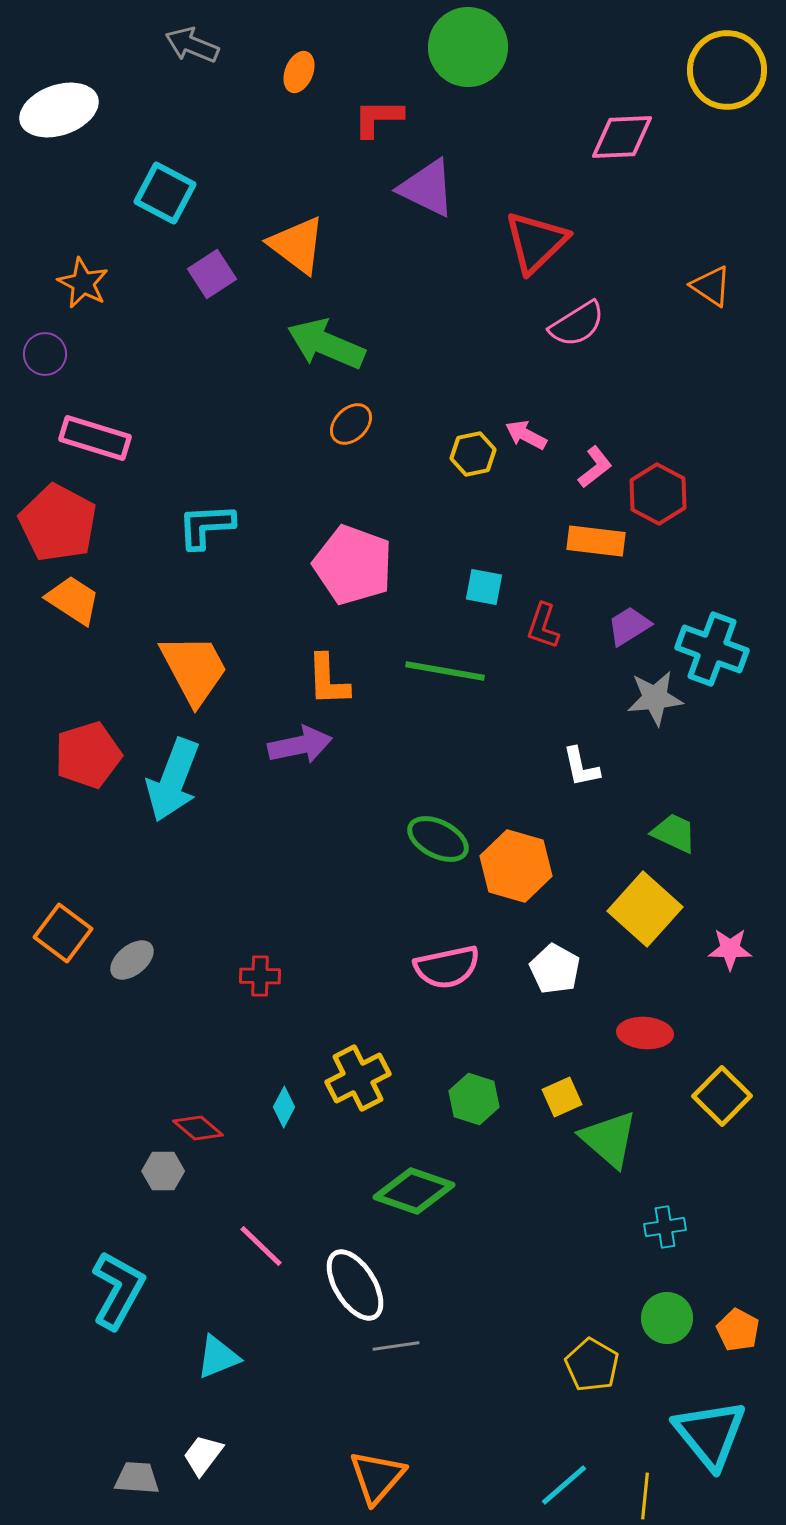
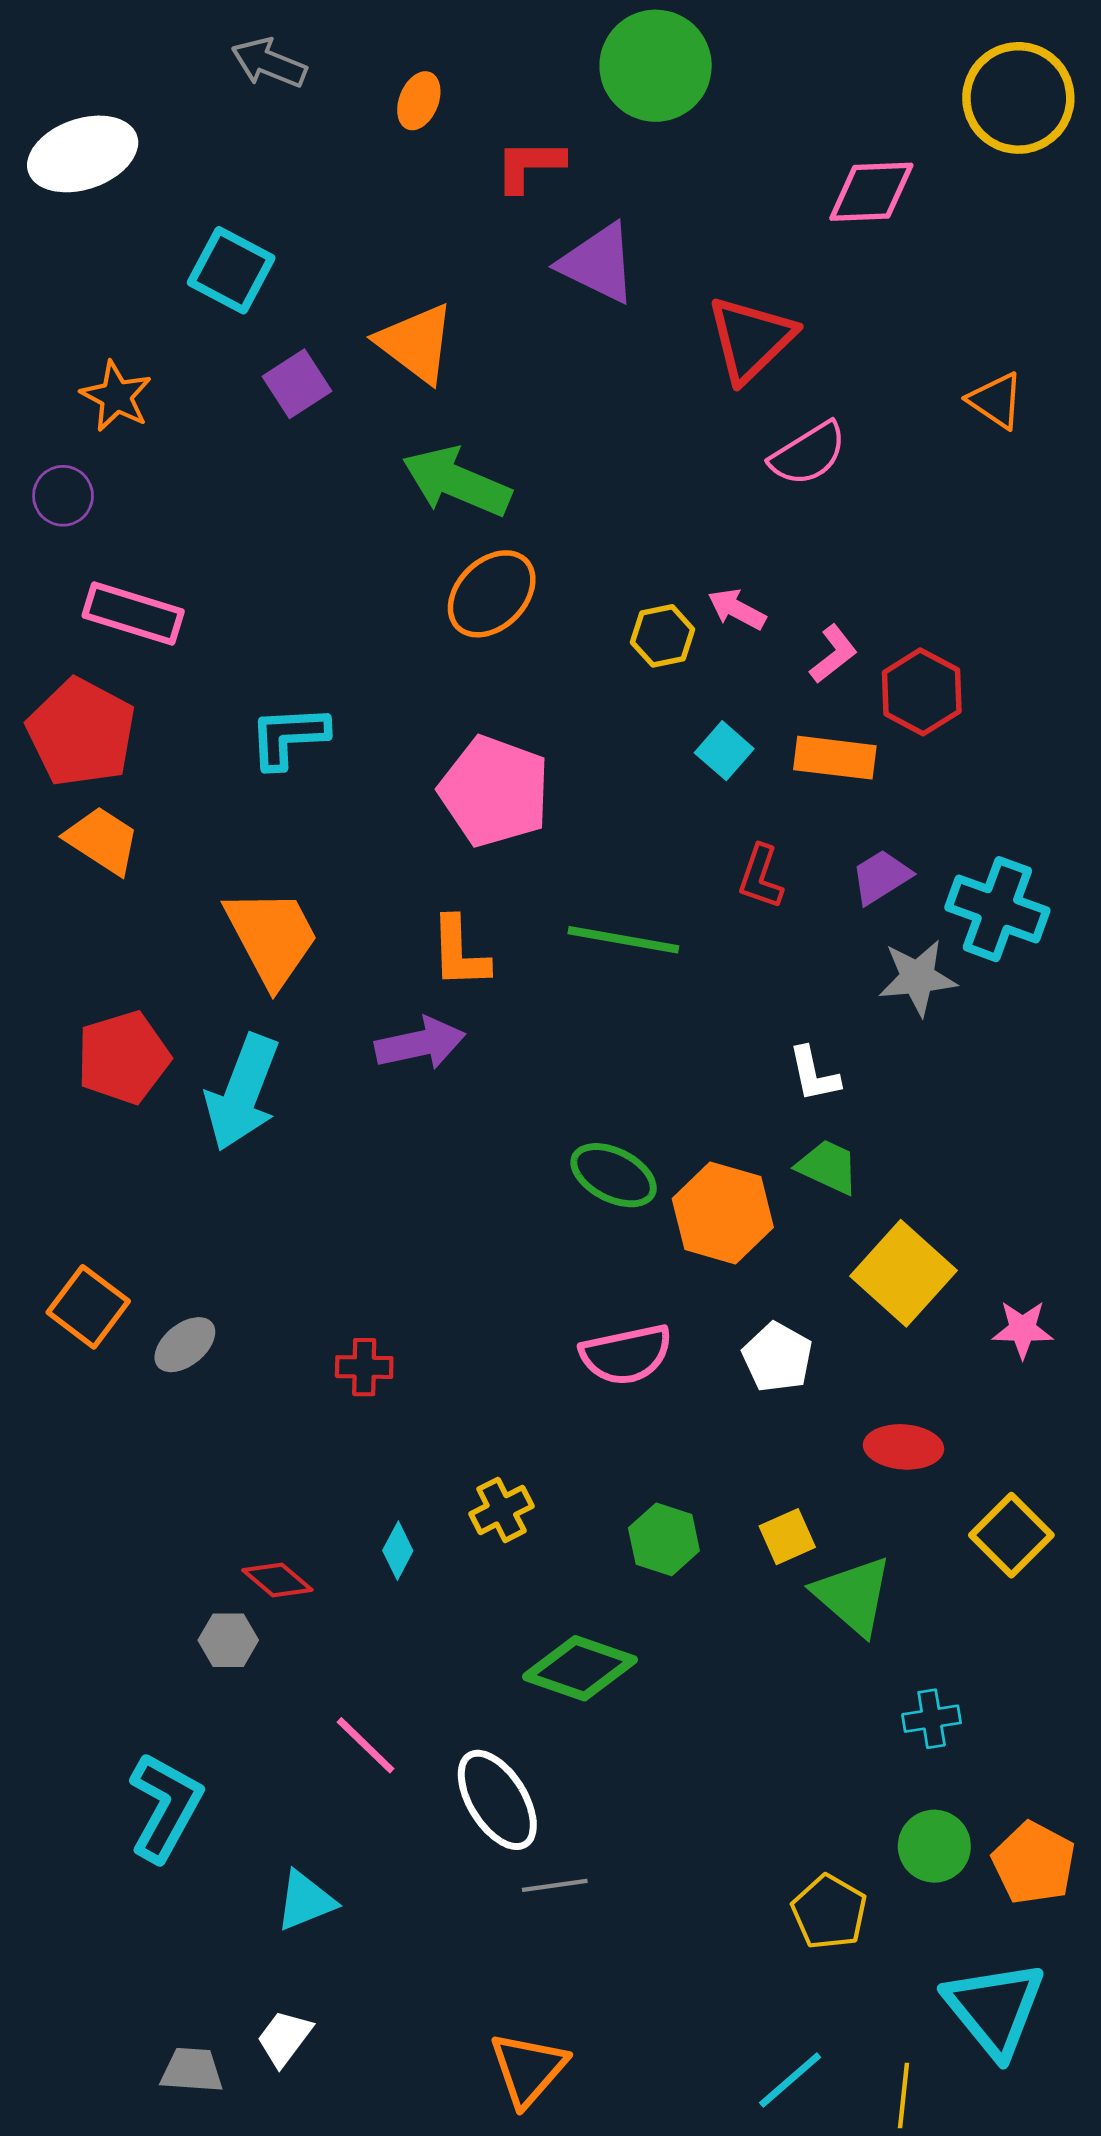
orange ellipse: (351, 424) -> (492, 594), size x1.5
cyan square: (484, 587) -> (724, 751), moved, turned 30
green trapezoid: (674, 833) -> (828, 1167), moved
yellow cross: (358, 1078) -> (501, 1510), size x0.7
orange pentagon: (738, 1330) -> (1034, 1863), size x1.4

